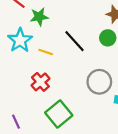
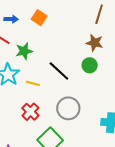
gray circle: (99, 82) -> (68, 108), moved

